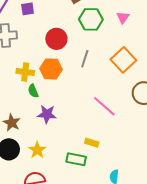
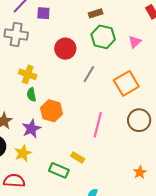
orange hexagon: (51, 69) -> (52, 111), moved
pink line: (104, 106) -> (98, 125), turned 50
purple star: (47, 114) -> (31, 129), moved, turned 30

